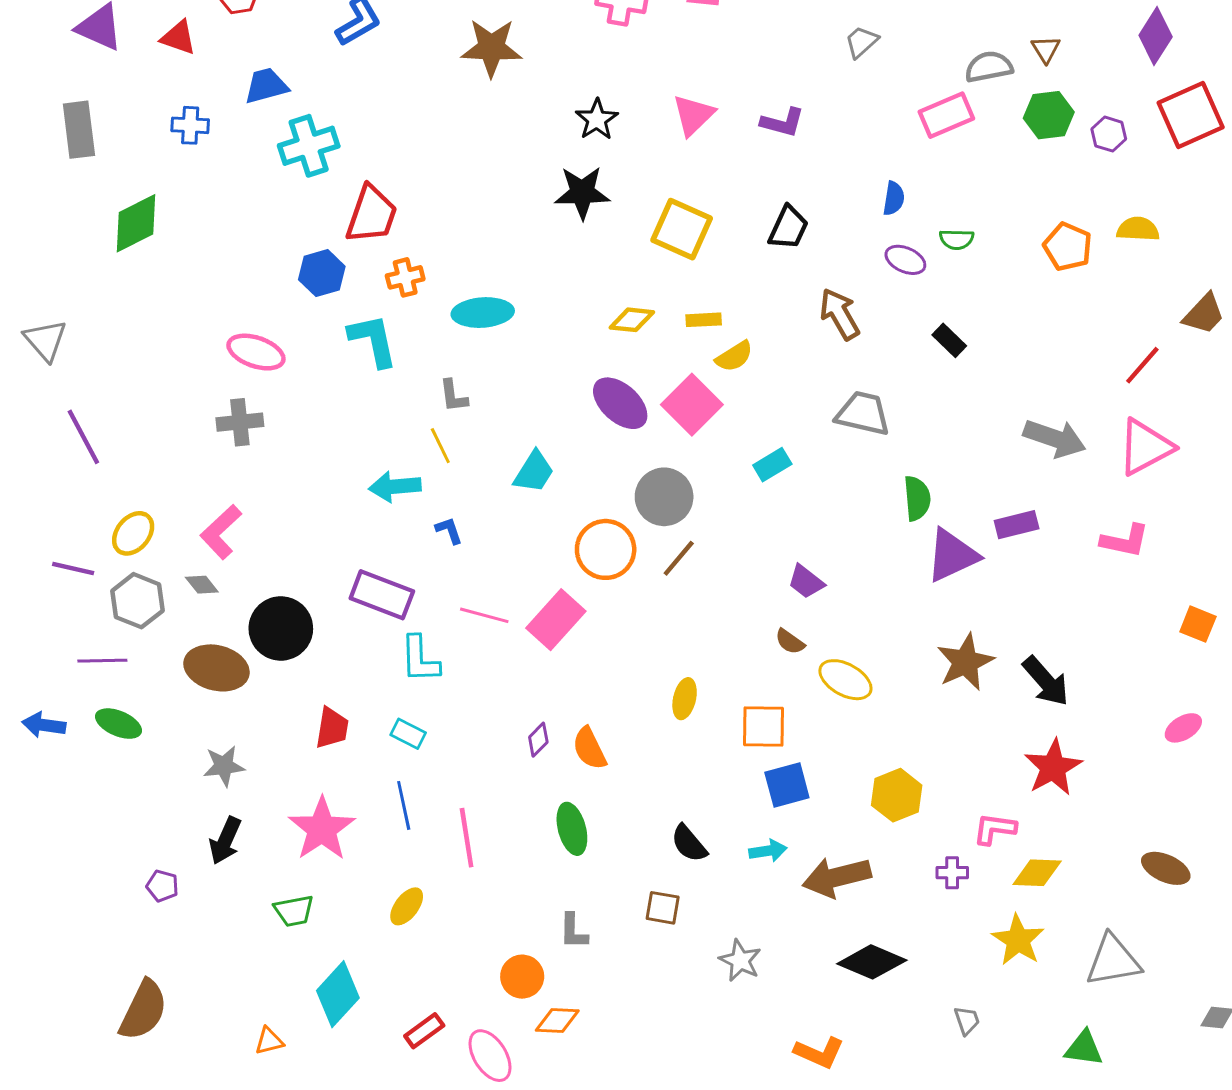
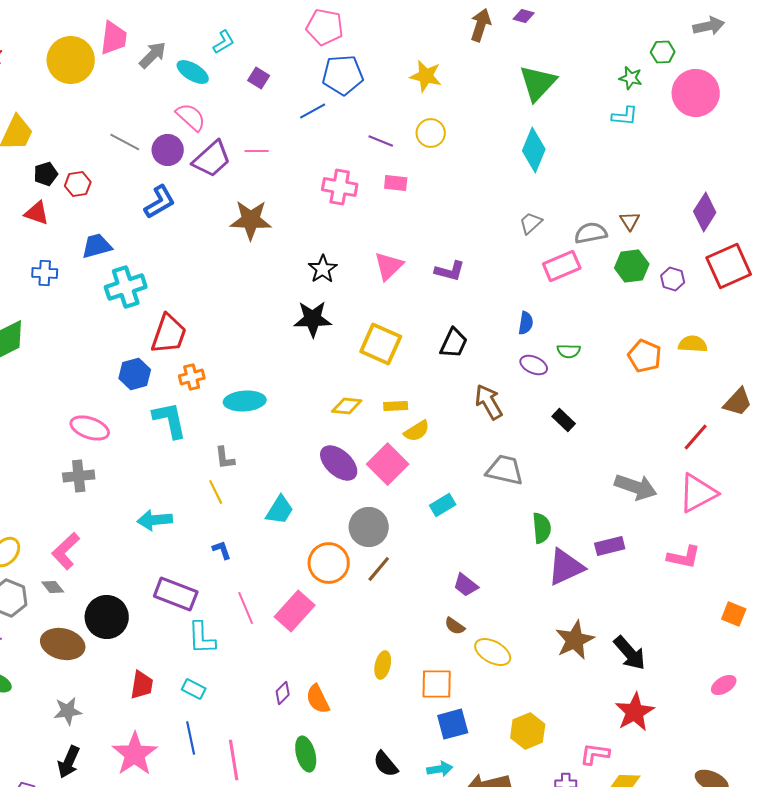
gray trapezoid: (862, 42) -> (531, 223), moved
cyan arrow: (395, 487) -> (155, 520), moved
pink line: (484, 615) -> (246, 608), turned 52

